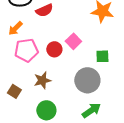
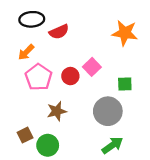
pink pentagon: (26, 50) -> (39, 77), turned -30
brown square: (14, 91) -> (25, 135), moved, turned 32
green circle: (46, 110) -> (48, 145), moved

